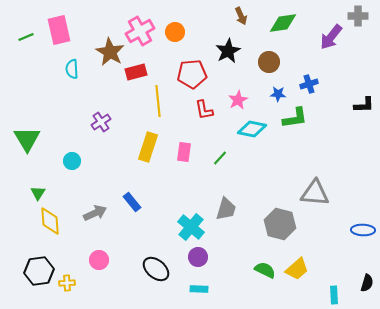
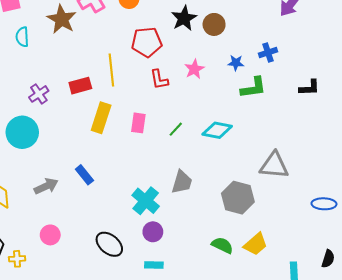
brown circle: (269, 62) -> (214, 24), moved
red rectangle: (136, 72) -> (80, 86), moved
black L-shape: (364, 105) -> (309, 88), moved
purple cross: (101, 122) -> (39, 94), moved
cyan diamond: (252, 129) -> (217, 130), moved
cyan circle: (72, 161) -> (22, 132), size x1.8

